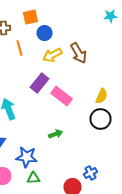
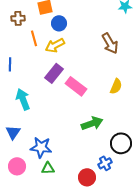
brown arrow: (78, 53) -> (110, 43), moved
yellow arrow: (52, 55) -> (55, 45), moved
black circle: (100, 119) -> (121, 143), moved
green arrow: (56, 134) -> (92, 123), moved, size x1.5

